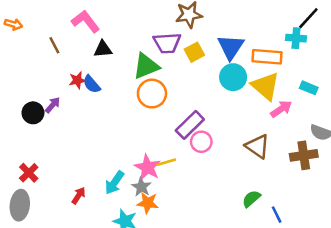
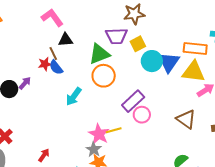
brown line: (54, 45) -> (53, 54), moved
blue triangle: (231, 47) -> (169, 62), moved
cyan circle: (233, 77) -> (152, 61), moved
yellow triangle: (265, 86) -> (193, 72), turned -35
cyan arrow: (114, 183) -> (74, 96), moved

